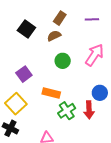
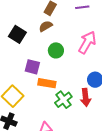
black square: (26, 29) -> (17, 34), moved
purple square: (24, 74) -> (32, 67), moved, turned -35

